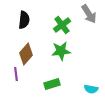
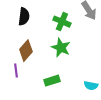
green cross: (62, 25) -> (62, 22), turned -30
green star: (61, 51) -> (61, 48), turned 30

